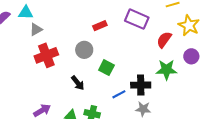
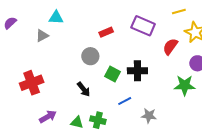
cyan triangle: (26, 13) -> (56, 18), moved
red cross: (46, 55) -> (32, 83), moved
green star: (167, 70) -> (185, 85), moved
black cross: (141, 85) -> (137, 71), moved

